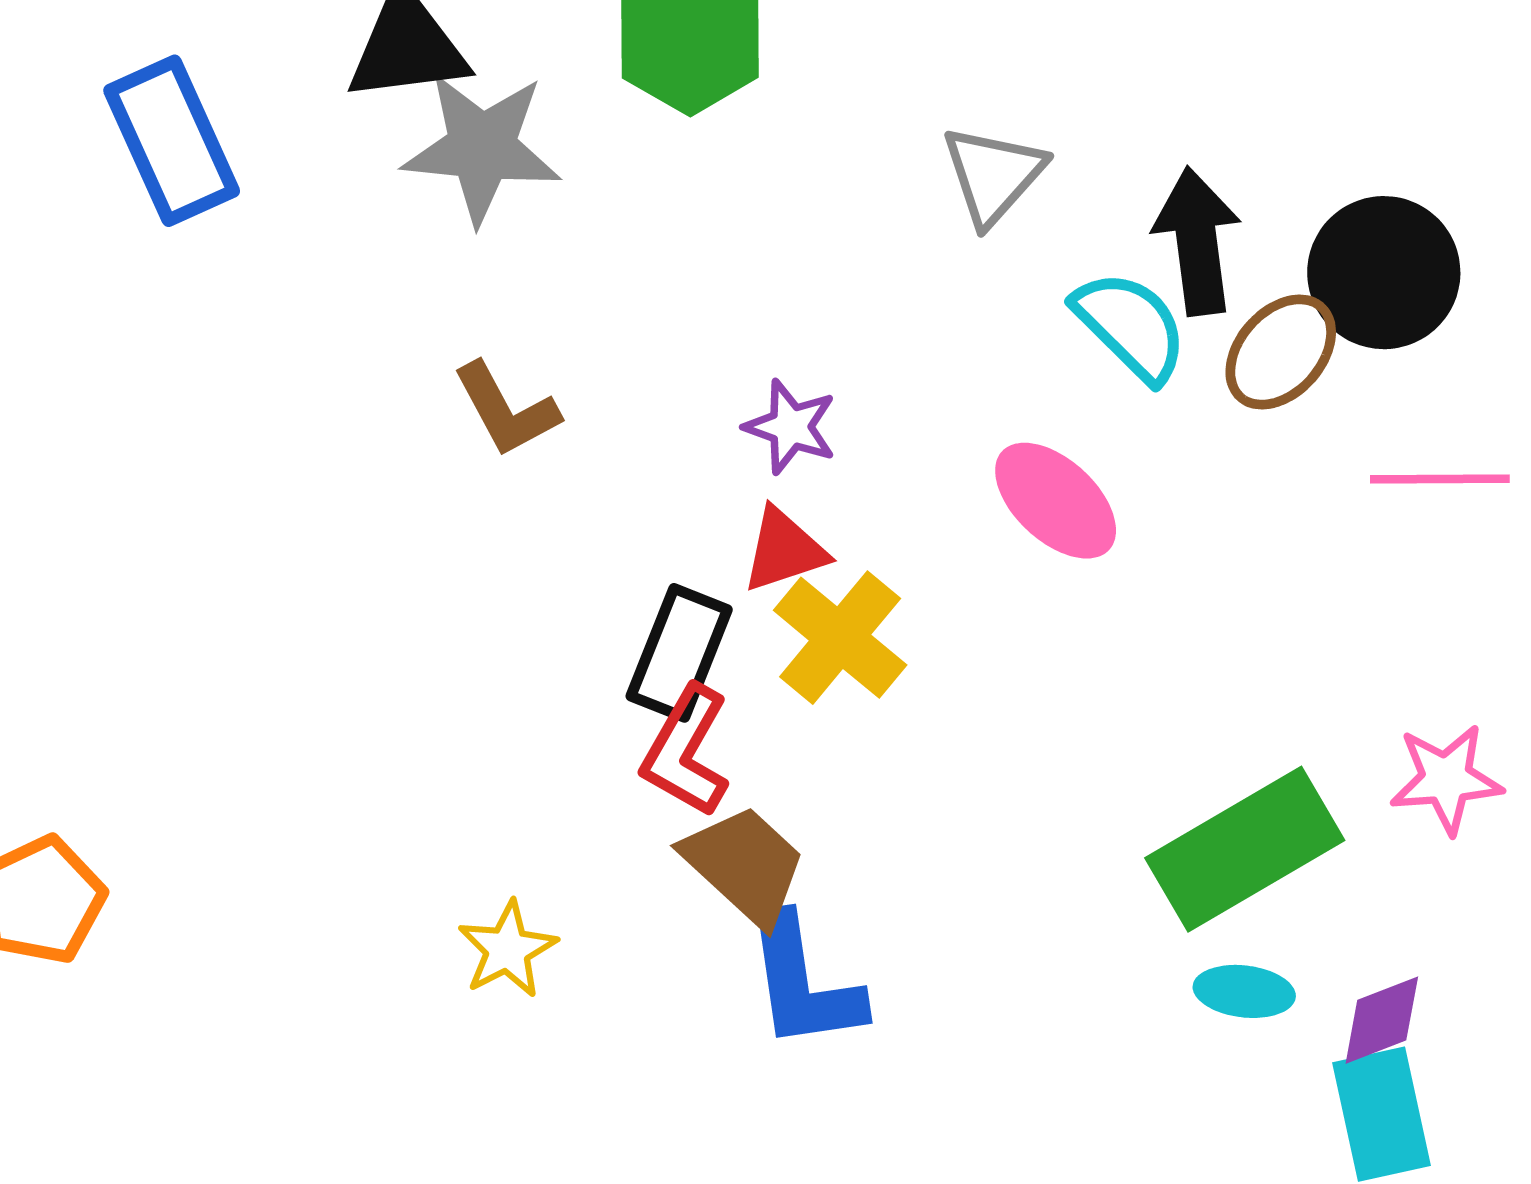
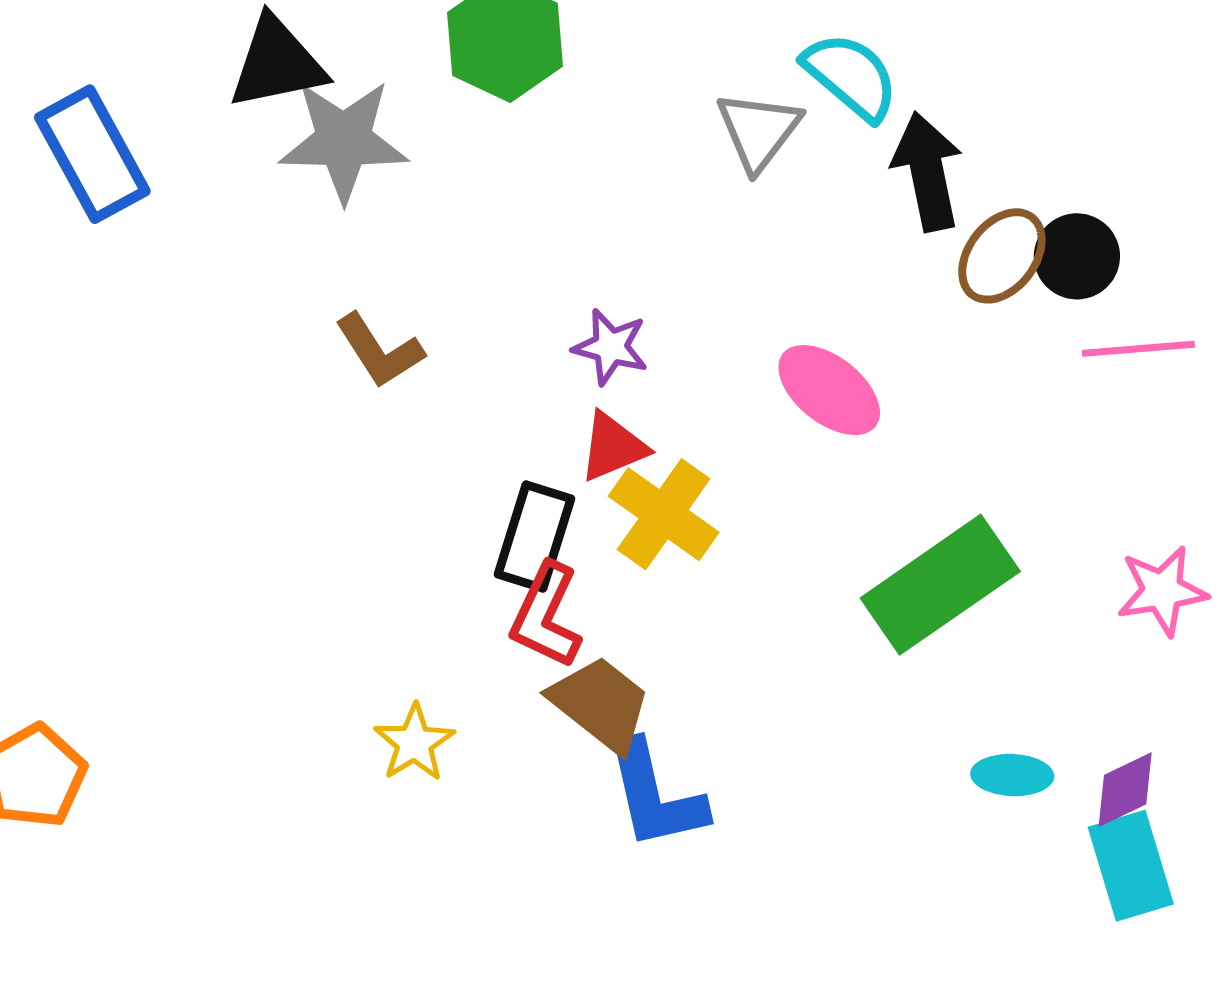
black circle: (1384, 273) -> (1077, 256), moved, size x0.7
cyan semicircle: (1131, 326) -> (851, 76), moved
green rectangle: (1245, 849) -> (940, 585), moved
yellow star: (507, 949) -> (414, 743), moved

